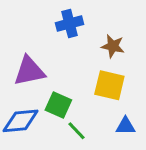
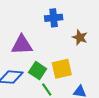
yellow square: (109, 85) -> (62, 69), moved, turned -35

